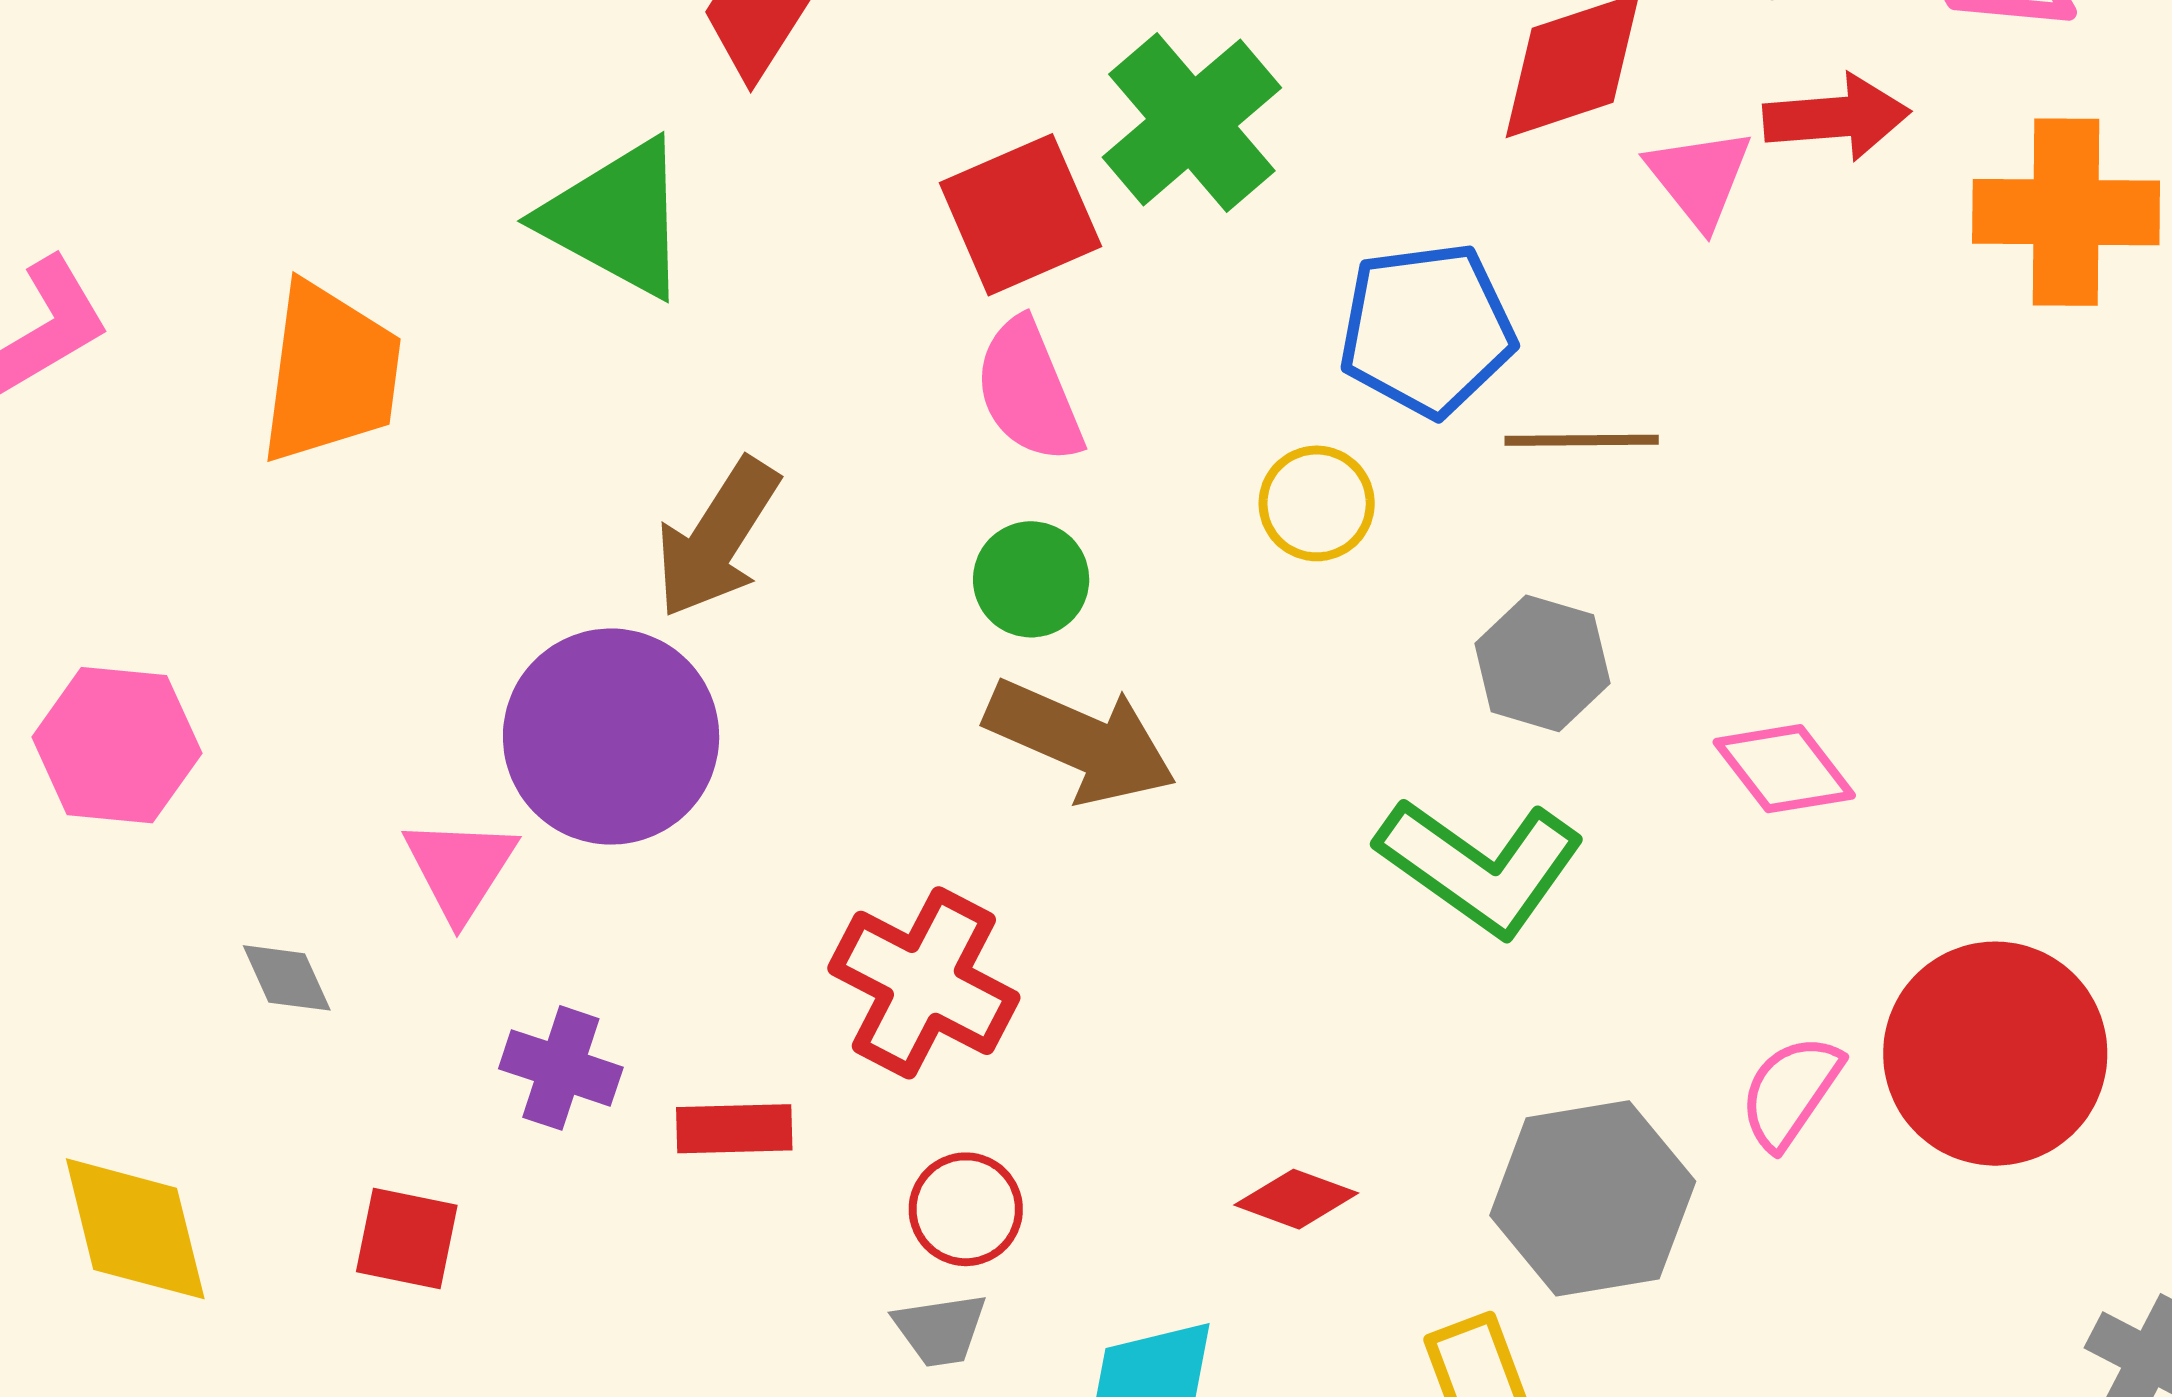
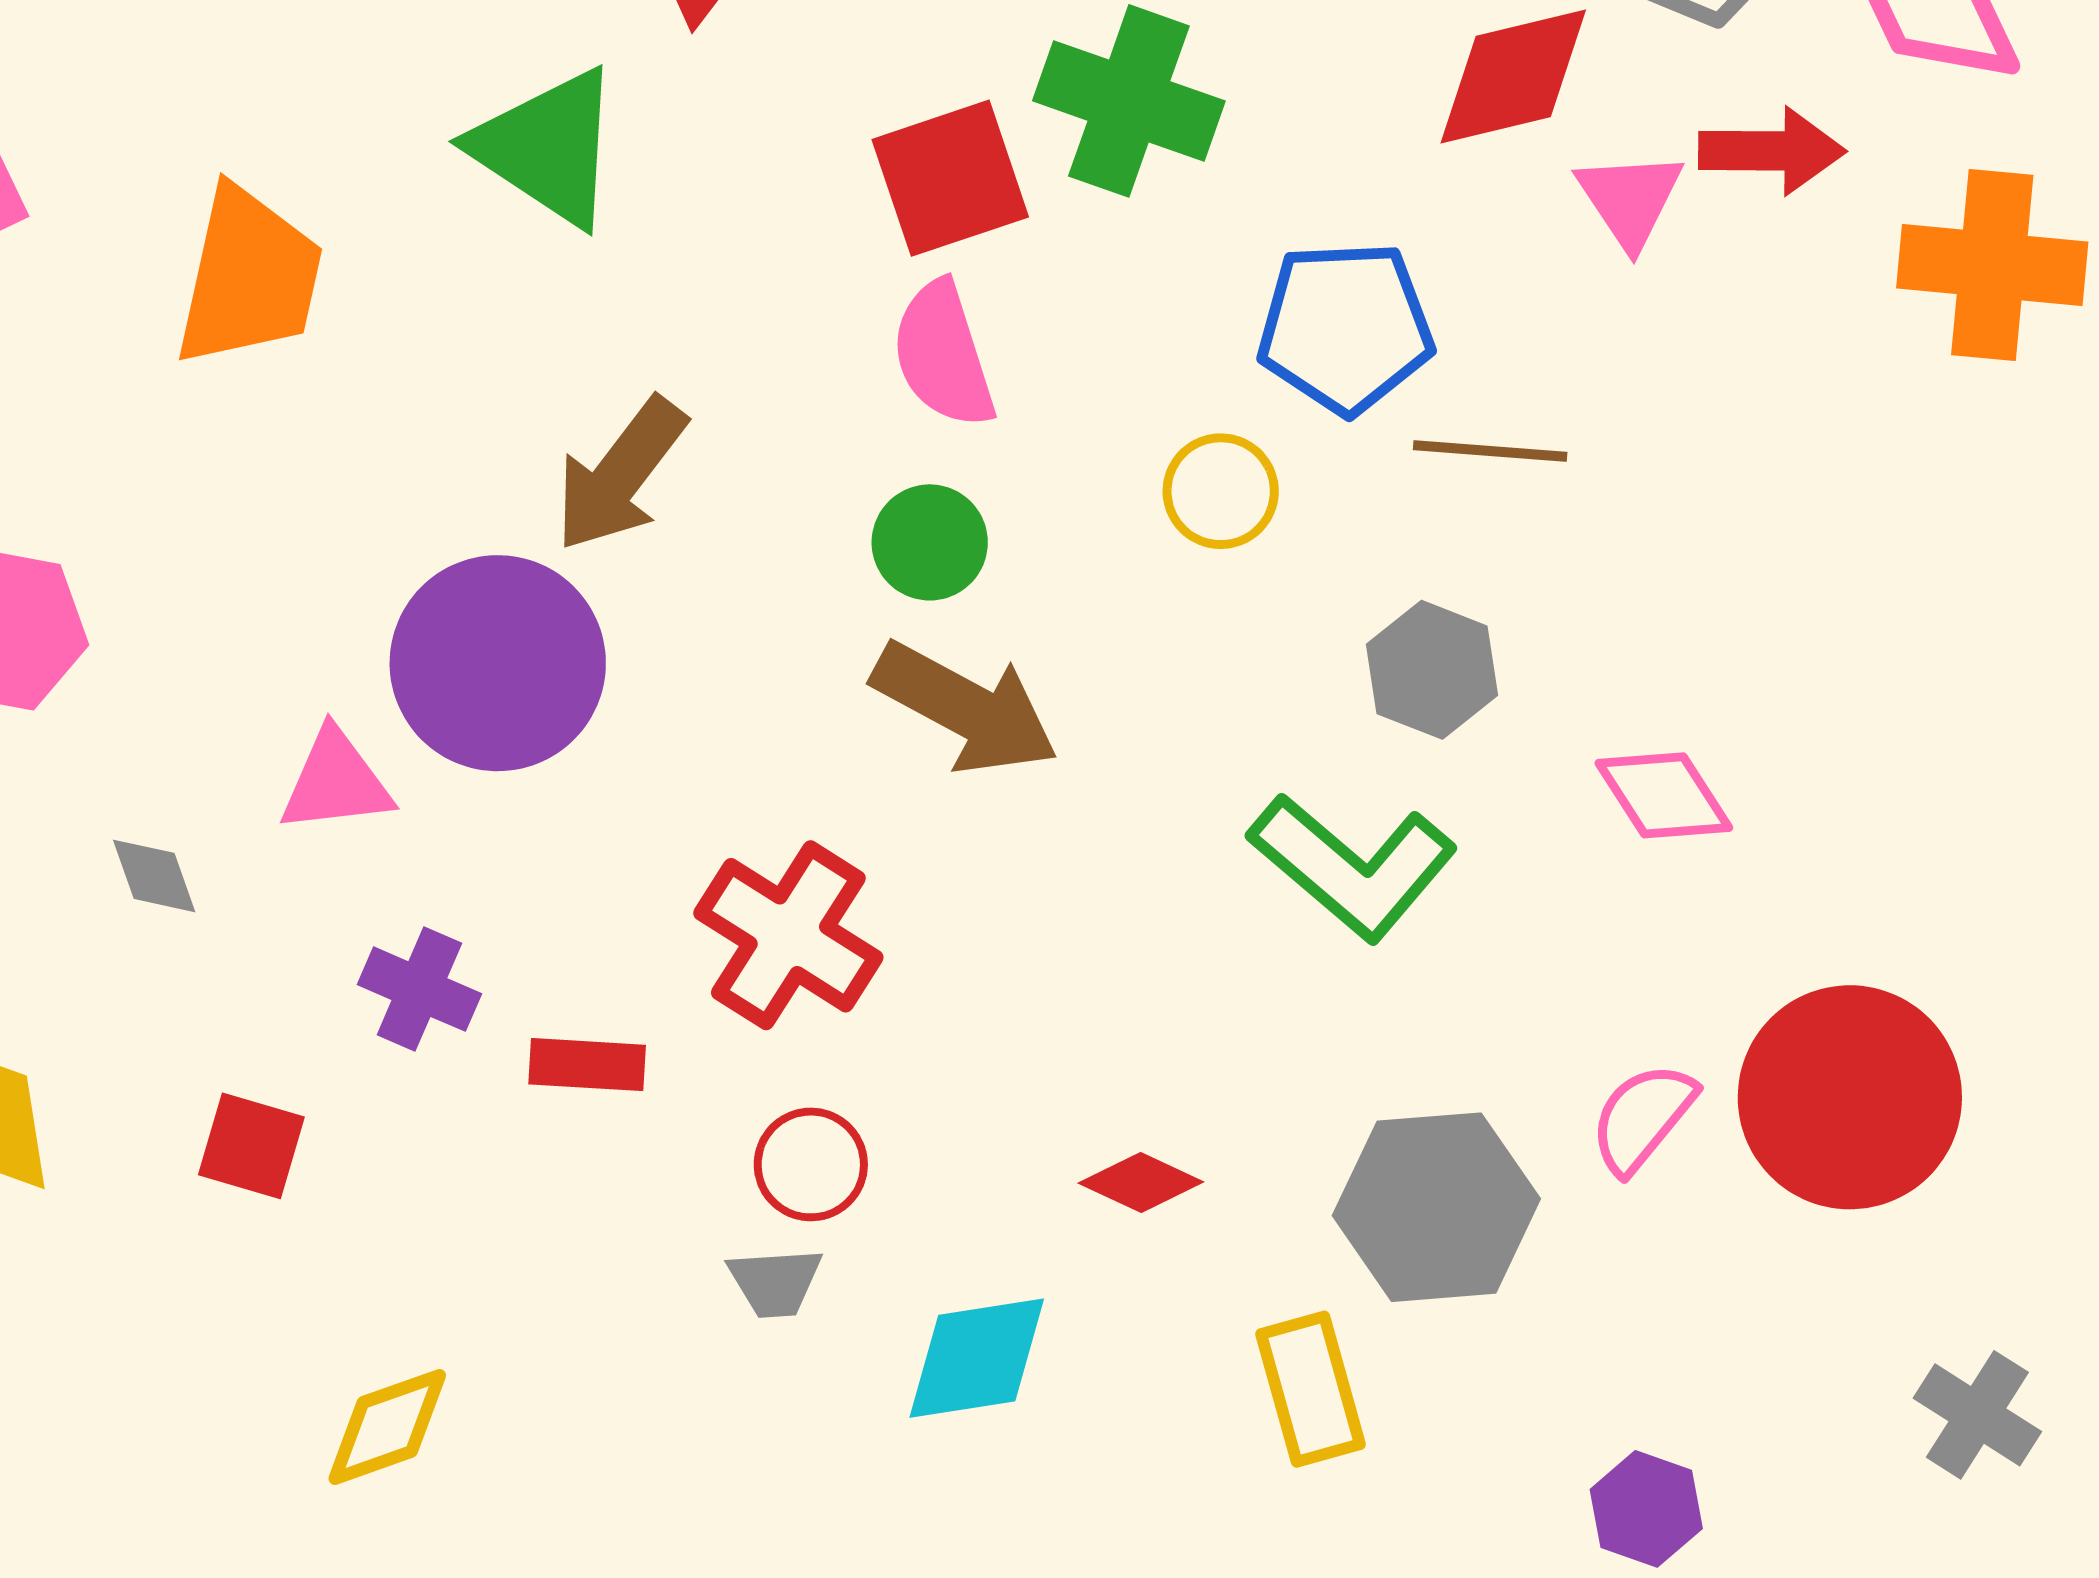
green cross: (1192, 122) -> (1129, 101), turned -35
pink triangle: (460, 868) -> (336, 782), turned 46

